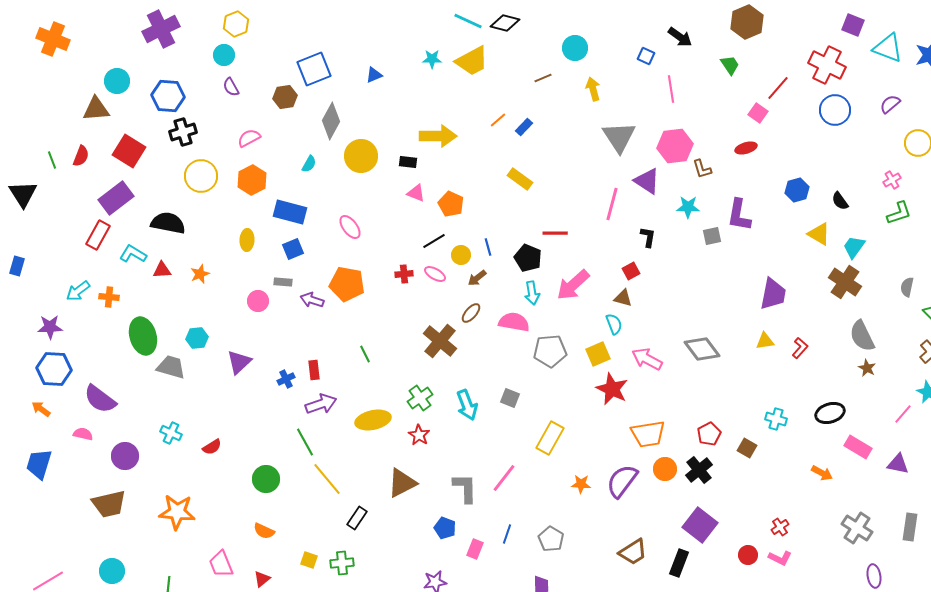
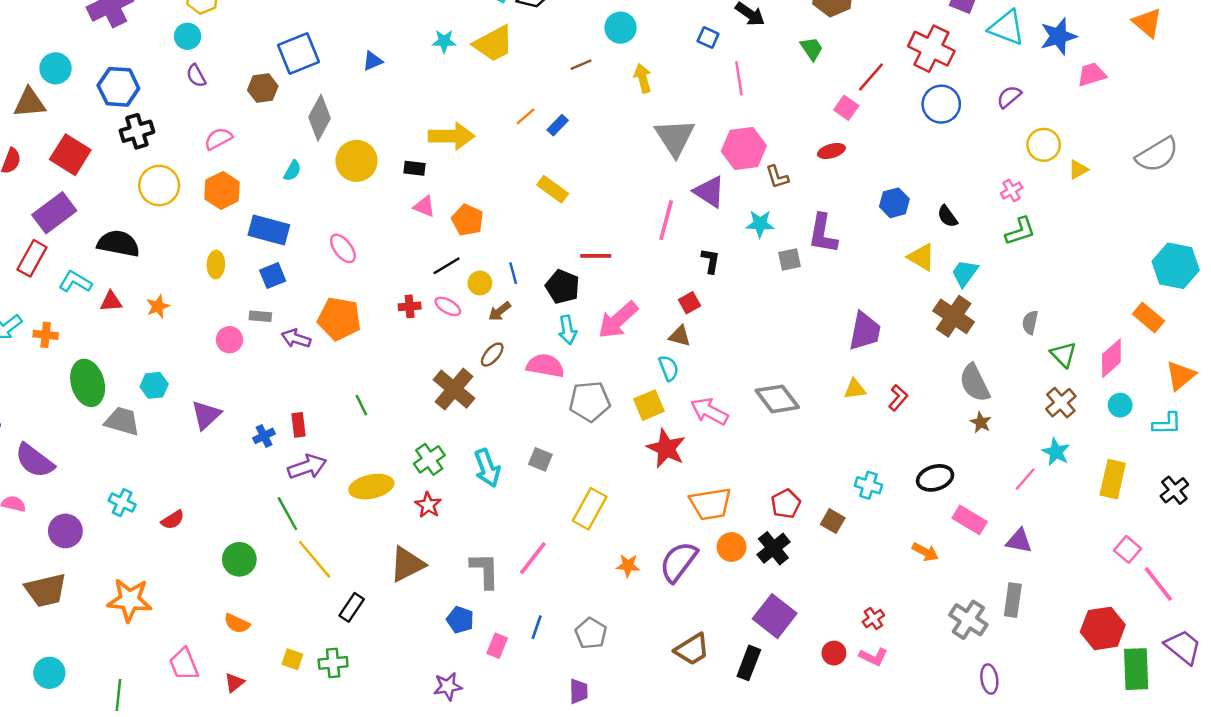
gray rectangle: (910, 527) -> (1013, 600), moved

